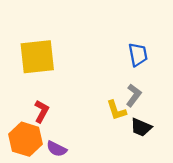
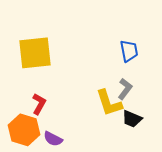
yellow L-shape: (116, 110) -> (109, 103), size x1.4

